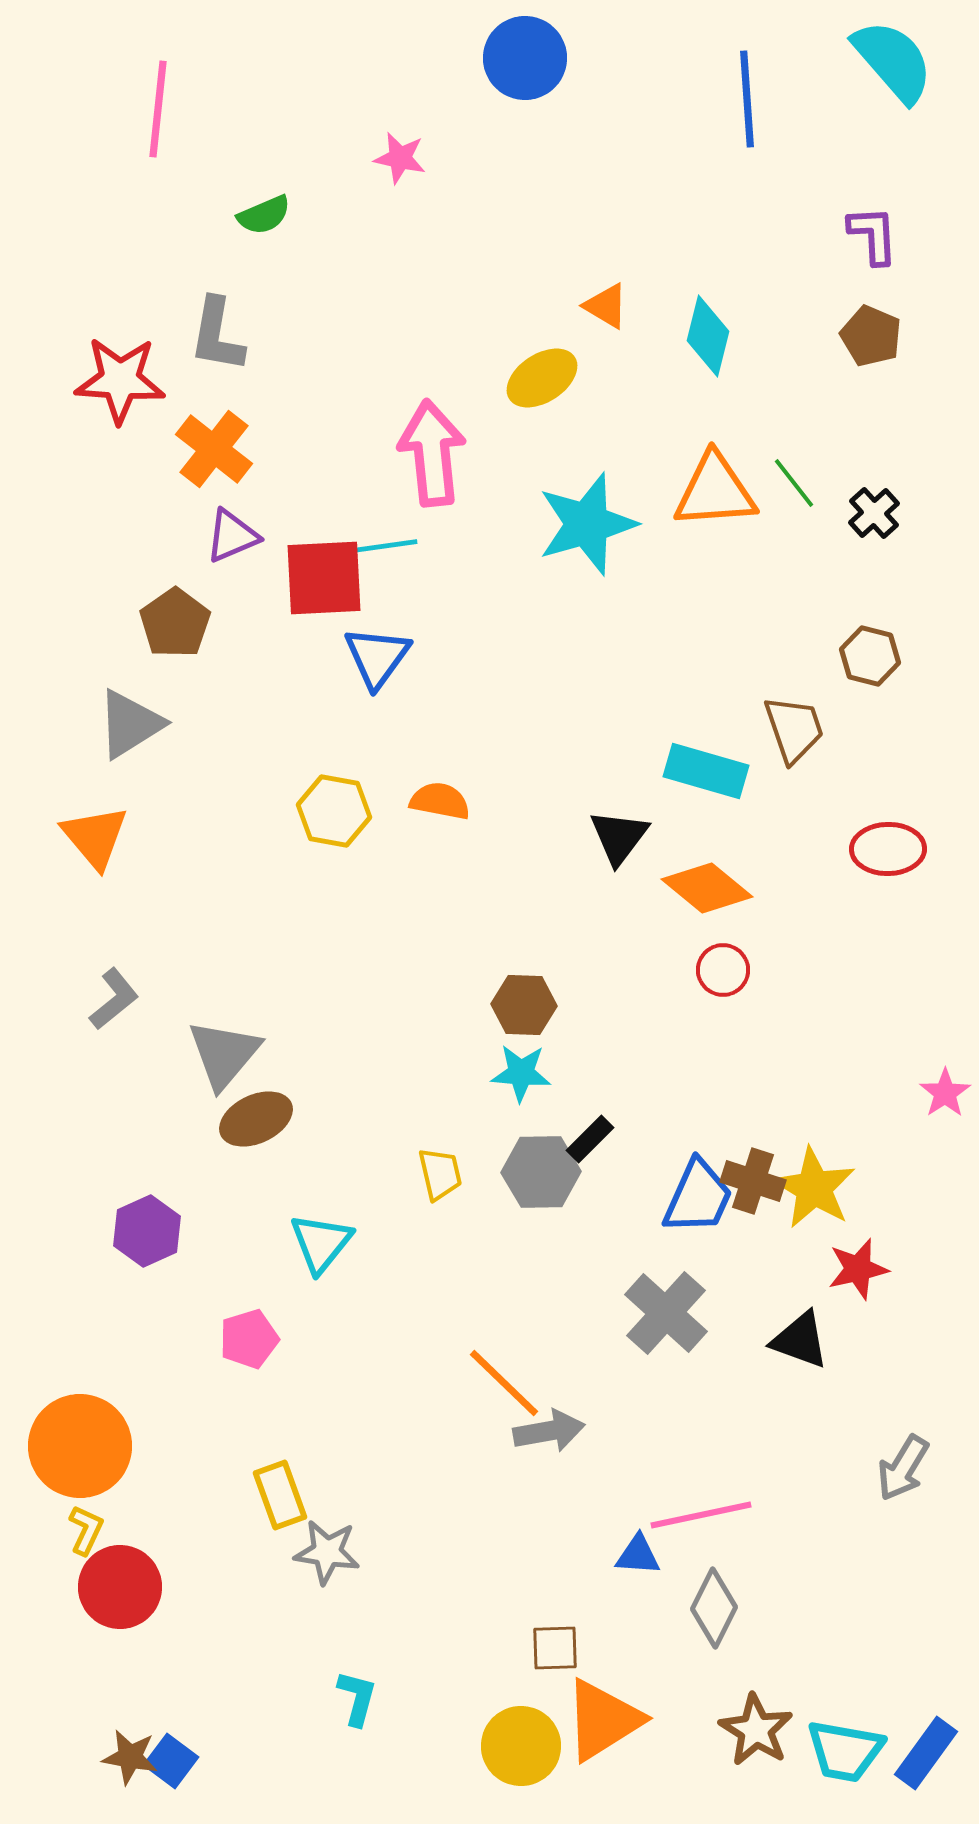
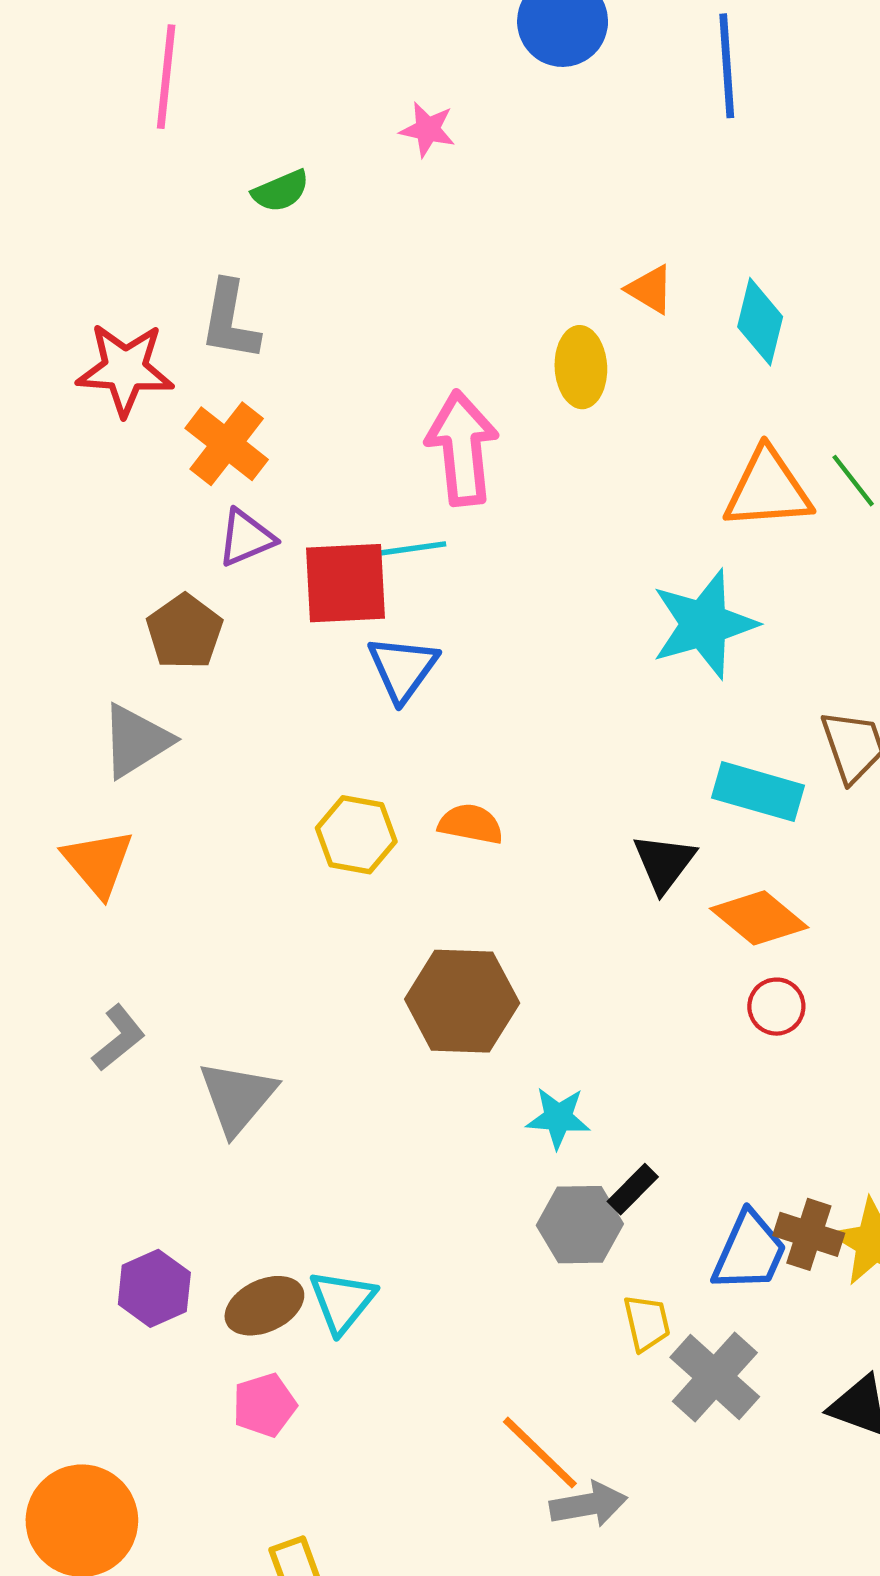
blue line: (747, 99) -> (727, 66), moved
yellow ellipse: (542, 378) -> (581, 367), turned -60
cyan star: (587, 524) -> (704, 624), moved
brown hexagon: (524, 1005) -> (462, 1001), moved, size x1.6
brown ellipse: (256, 1119) -> (264, 1306), moved
yellow trapezoid: (440, 1174) -> (647, 1323), moved

